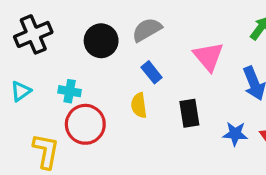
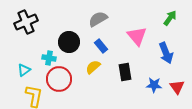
black circle: (101, 41) -> (69, 42), moved
cyan triangle: (21, 91) -> (24, 70), moved
yellow semicircle: (139, 105) -> (93, 67), turned 56

